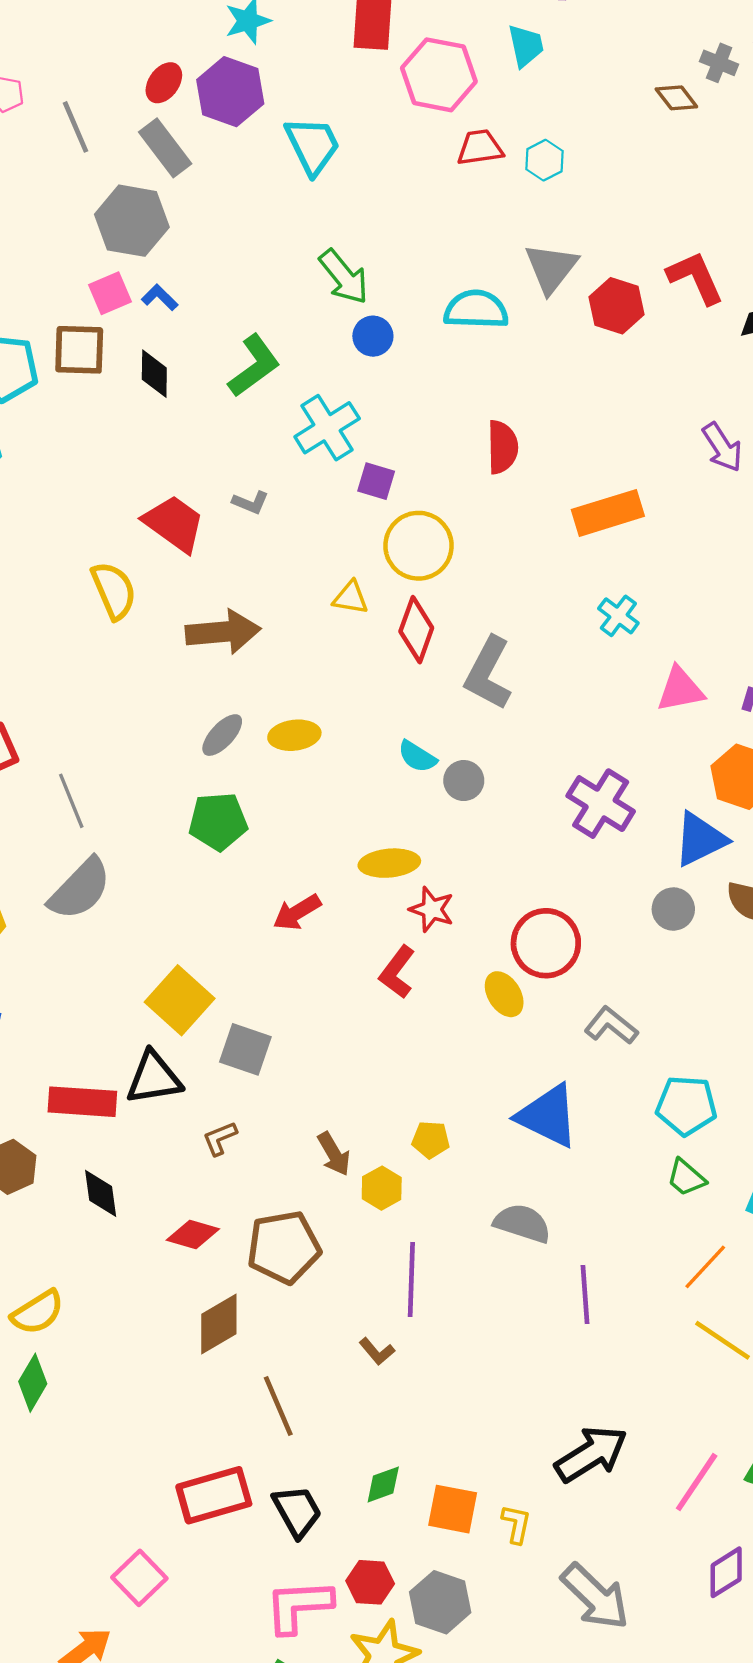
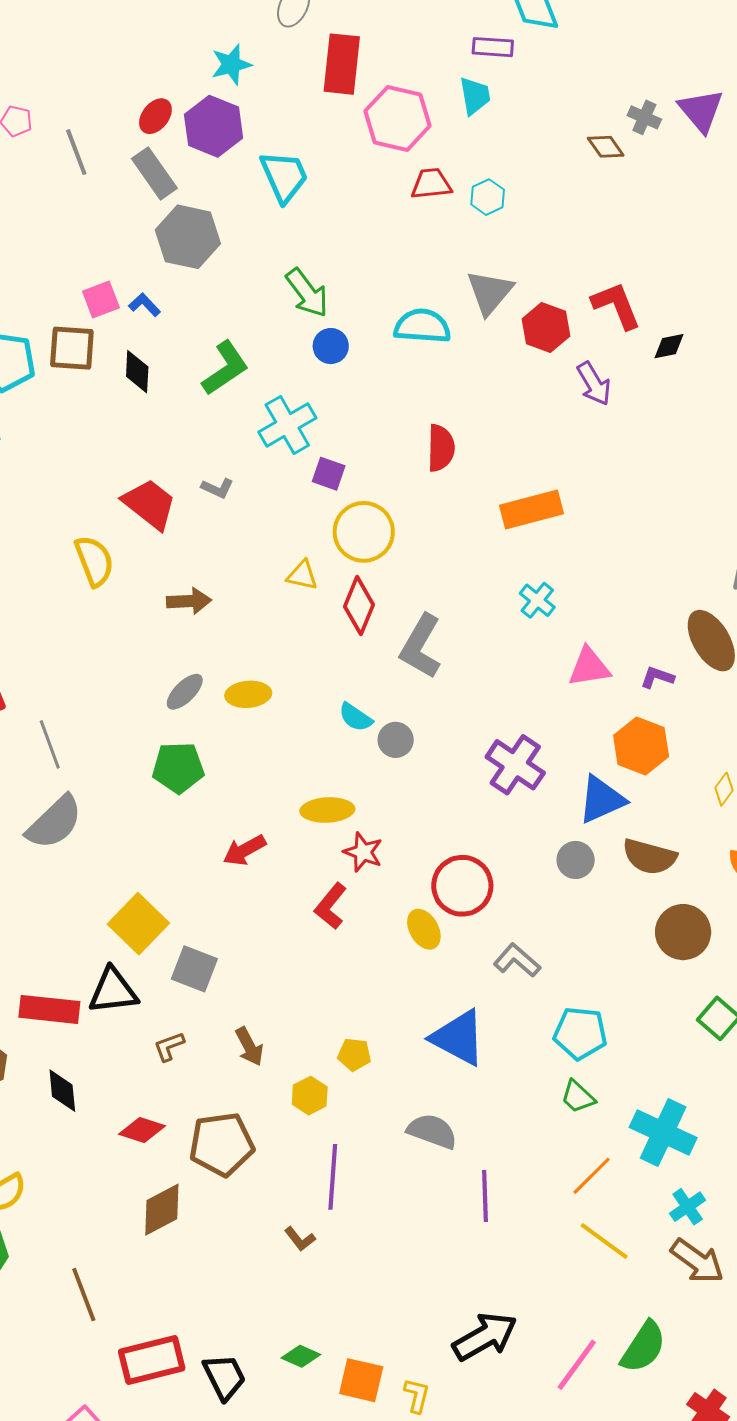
gray hexagon: (132, 221) -> (188, 237), moved
purple arrow: (722, 447) -> (594, 384), moved
brown arrow: (223, 632) -> (189, 601), size x0.7
brown arrow: (334, 1154) -> (249, 1047), moved
brown line: (278, 1406) -> (84, 1295), moved
green diamond: (383, 1484) -> (301, 1356), turned 42

